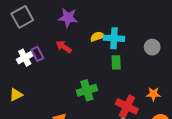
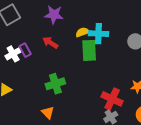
green rectangle: (116, 62) -> (89, 50), moved, size x1.5
green cross: (87, 90) -> (55, 84), moved

